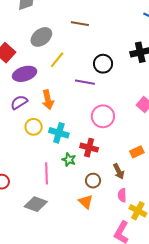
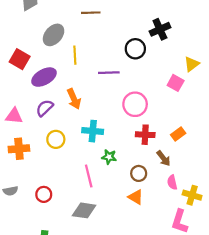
yellow line: (57, 60) -> (75, 55), turned -30
black circle: (103, 64) -> (135, 49), moved
yellow circle: (34, 127) -> (56, 139), moved
red cross: (89, 148) -> (145, 135), moved

